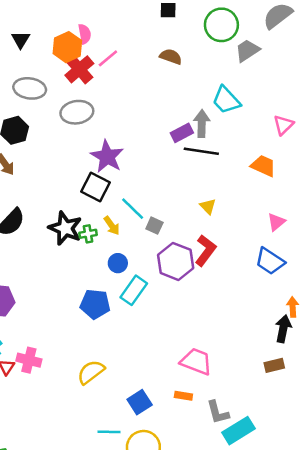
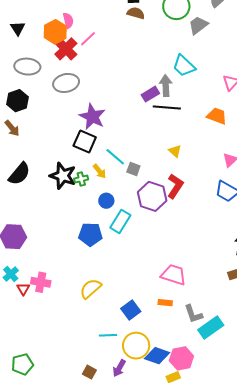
brown semicircle: (171, 57) -> (136, 13), moved

